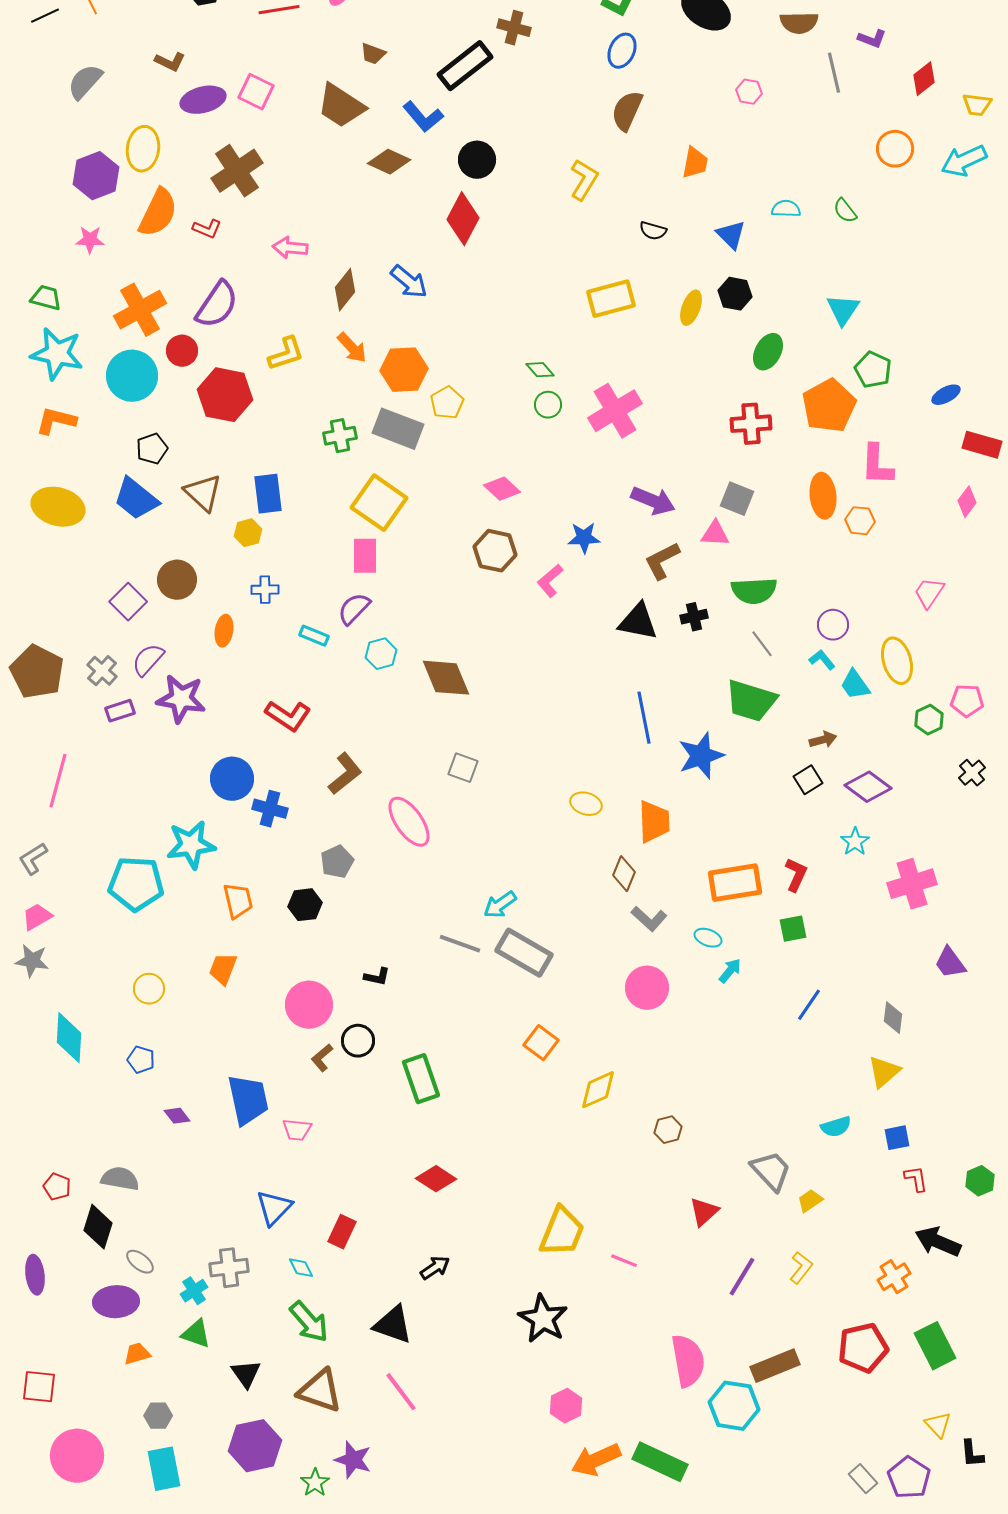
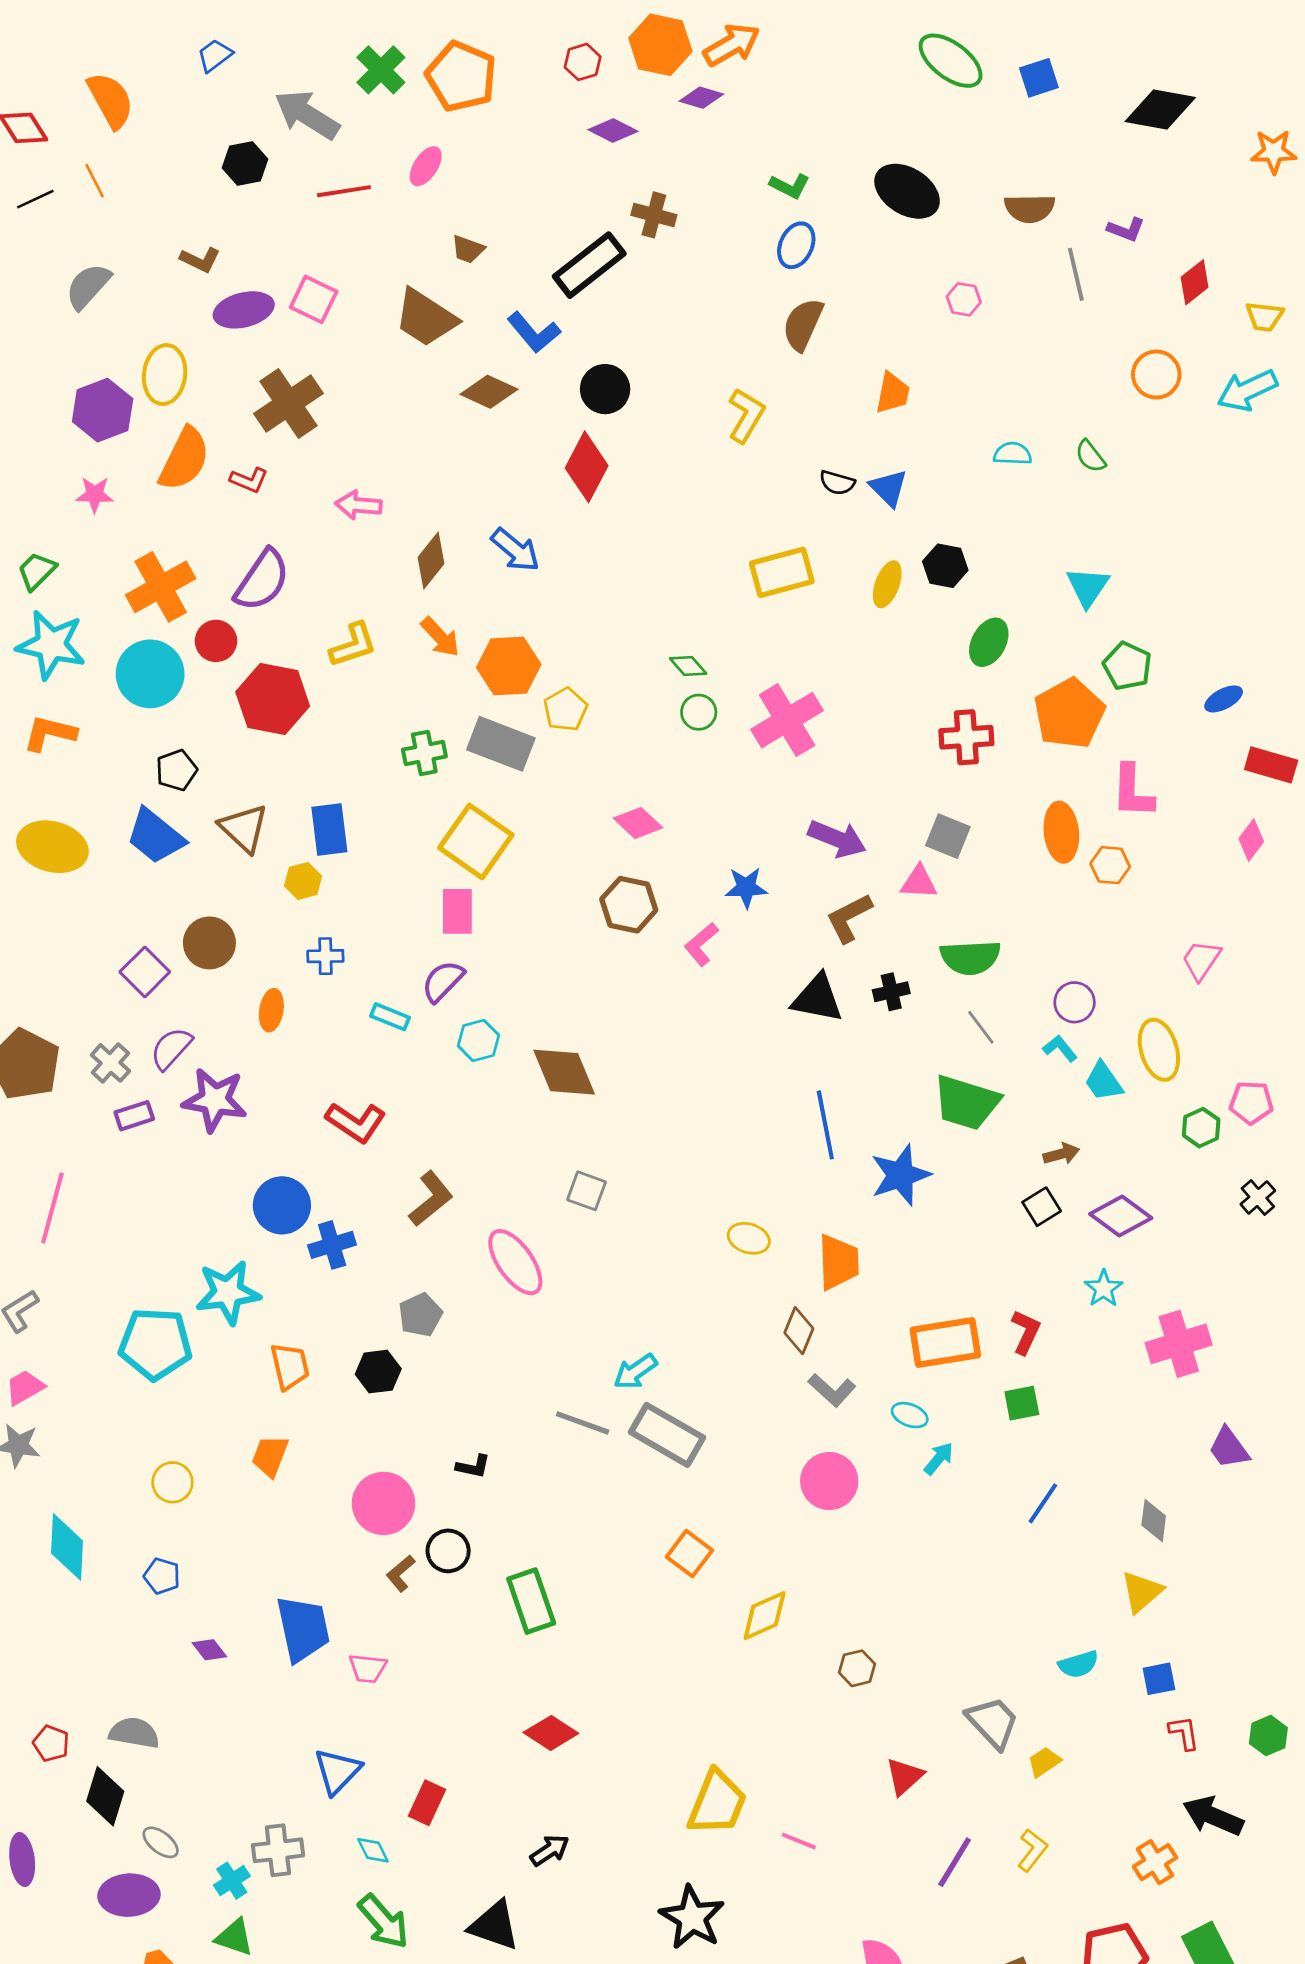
blue triangle: (731, 235) -> (889, 488), moved
green trapezoid: (46, 298) -> (37, 571), turned -60
blue cross: (270, 809) -> (332, 1245), turned -32

